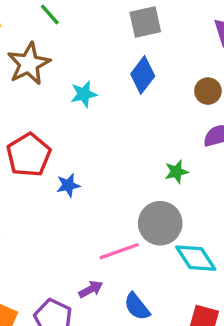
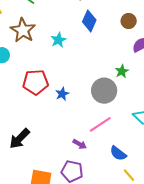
red pentagon: (29, 155) -> (36, 82), turned -30
gray circle: (160, 223) -> (104, 91), moved
purple arrow: (91, 289) -> (80, 144), moved, turned 72

